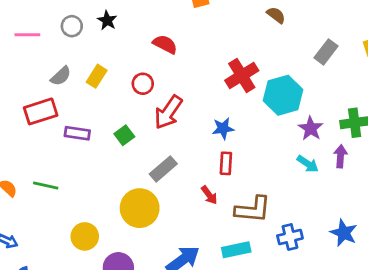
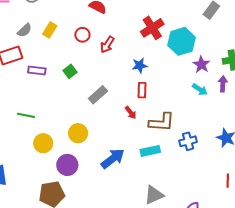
red arrow: (168, 112) -> (107, 45), moved, size x0.7
green line: (46, 186) -> (26, 115), moved
yellow circle: (140, 208) -> (78, 133), moved, size x0.7

